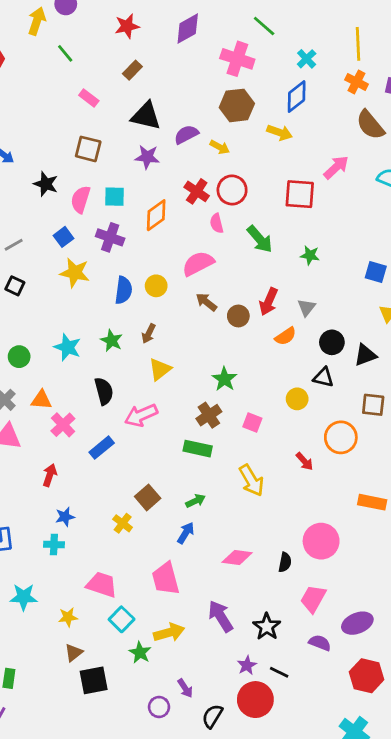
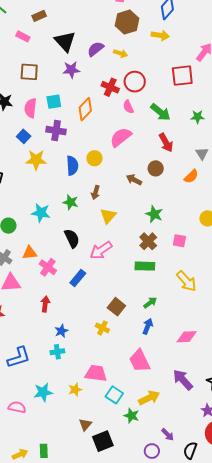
brown rectangle: (132, 70) -> (39, 16), moved, turned 32
black triangle: (146, 116) -> (65, 41), turned 45
brown arrow: (206, 302) -> (134, 180), moved
red arrow: (269, 302) -> (166, 143), moved, turned -42
yellow star: (68, 617) -> (75, 390), moved

